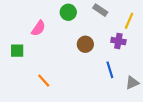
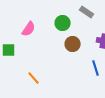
green circle: (68, 12) -> (63, 23), moved

